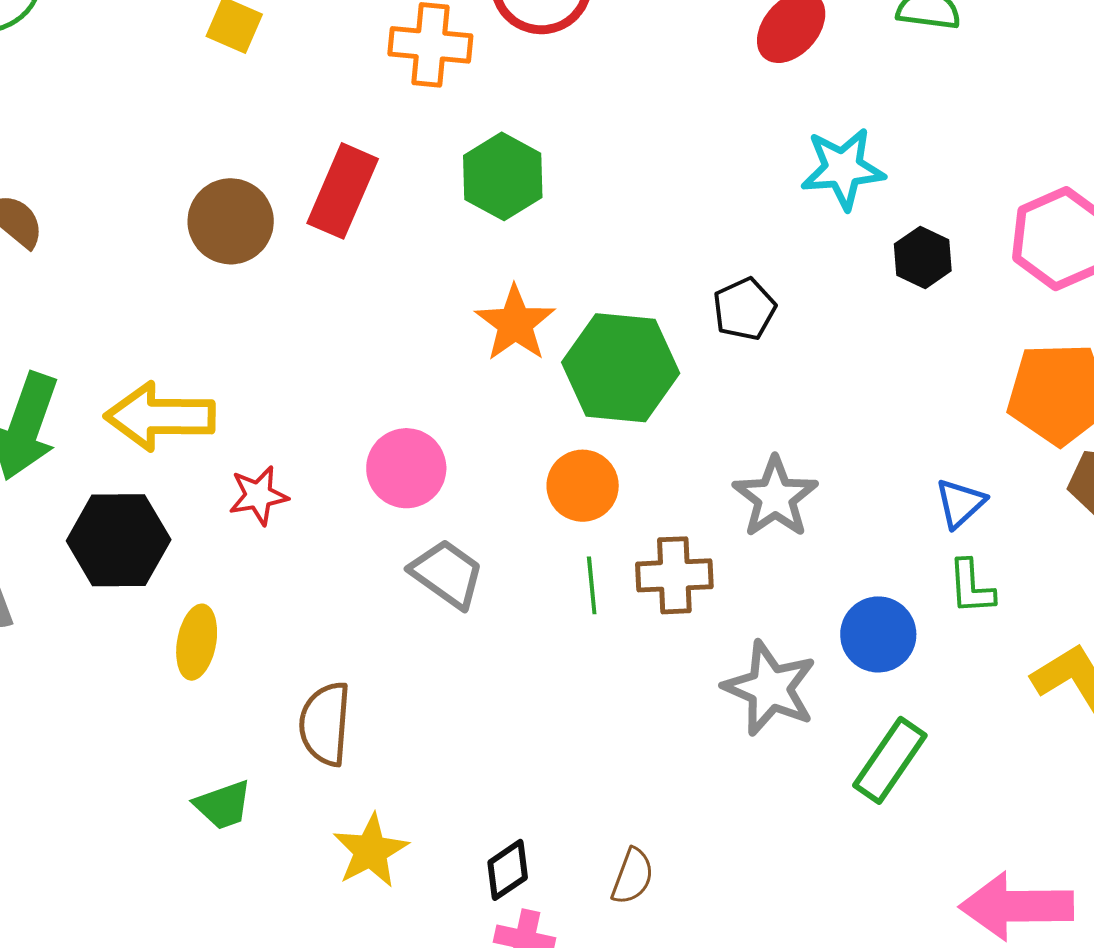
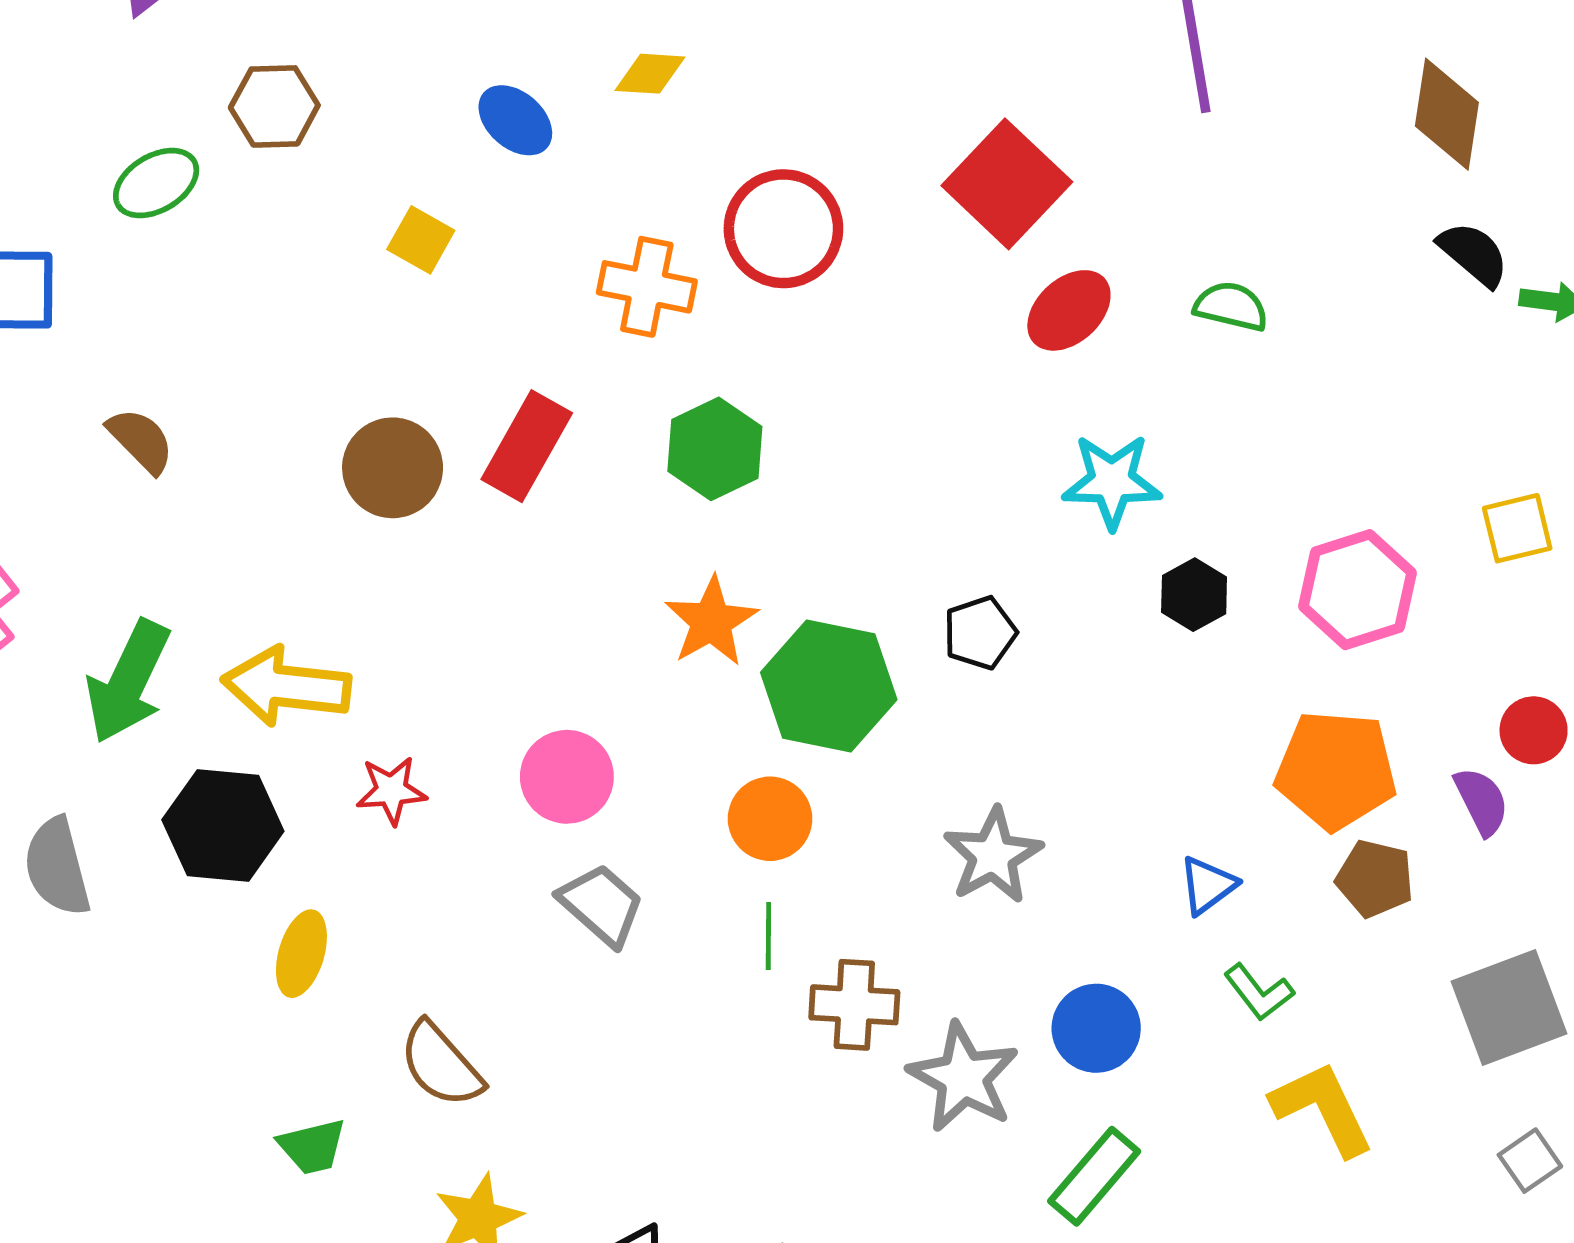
brown cross: (674, 575) -> (854, 1005), moved
green L-shape: (971, 587) -> (1259, 992), moved, turned -40
brown semicircle: (325, 724) -> (441, 1065), turned -52

